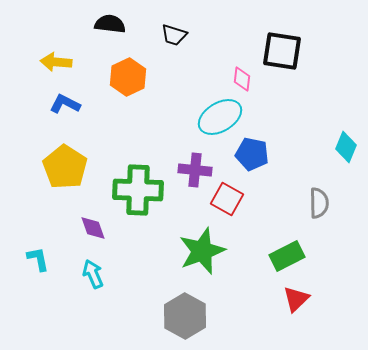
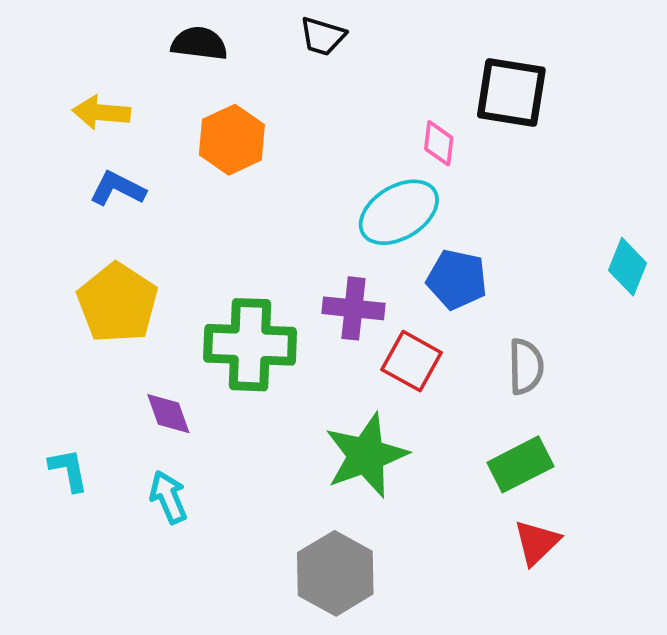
black trapezoid: (174, 35) -> (323, 36), moved
gray semicircle: (319, 203) -> (526, 366), moved

